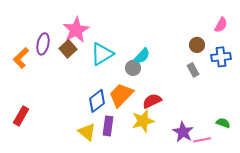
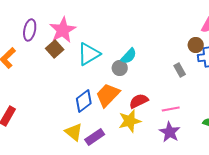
purple ellipse: (43, 44) -> (30, 30), moved
brown circle: (197, 45) -> (196, 45), moved
purple rectangle: (108, 126) -> (95, 137), moved, turned 48
pink line: (202, 140) -> (171, 109), moved

